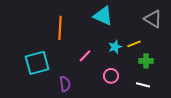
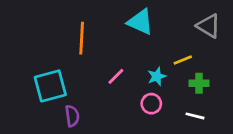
cyan star: (115, 47) -> (157, 76), moved
purple semicircle: (65, 84) -> (72, 116), moved

